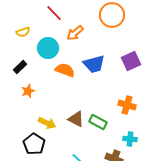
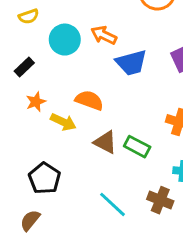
orange arrow: (75, 33) -> (104, 35), moved, turned 66
orange semicircle: (65, 70) -> (89, 100), moved
yellow arrow: (47, 123) -> (63, 122), moved

